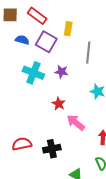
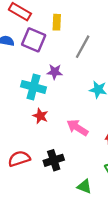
gray line: (88, 53) -> (83, 47), turned 30
cyan cross: (33, 73) -> (33, 87), moved
red star: (59, 104) -> (40, 116), moved

